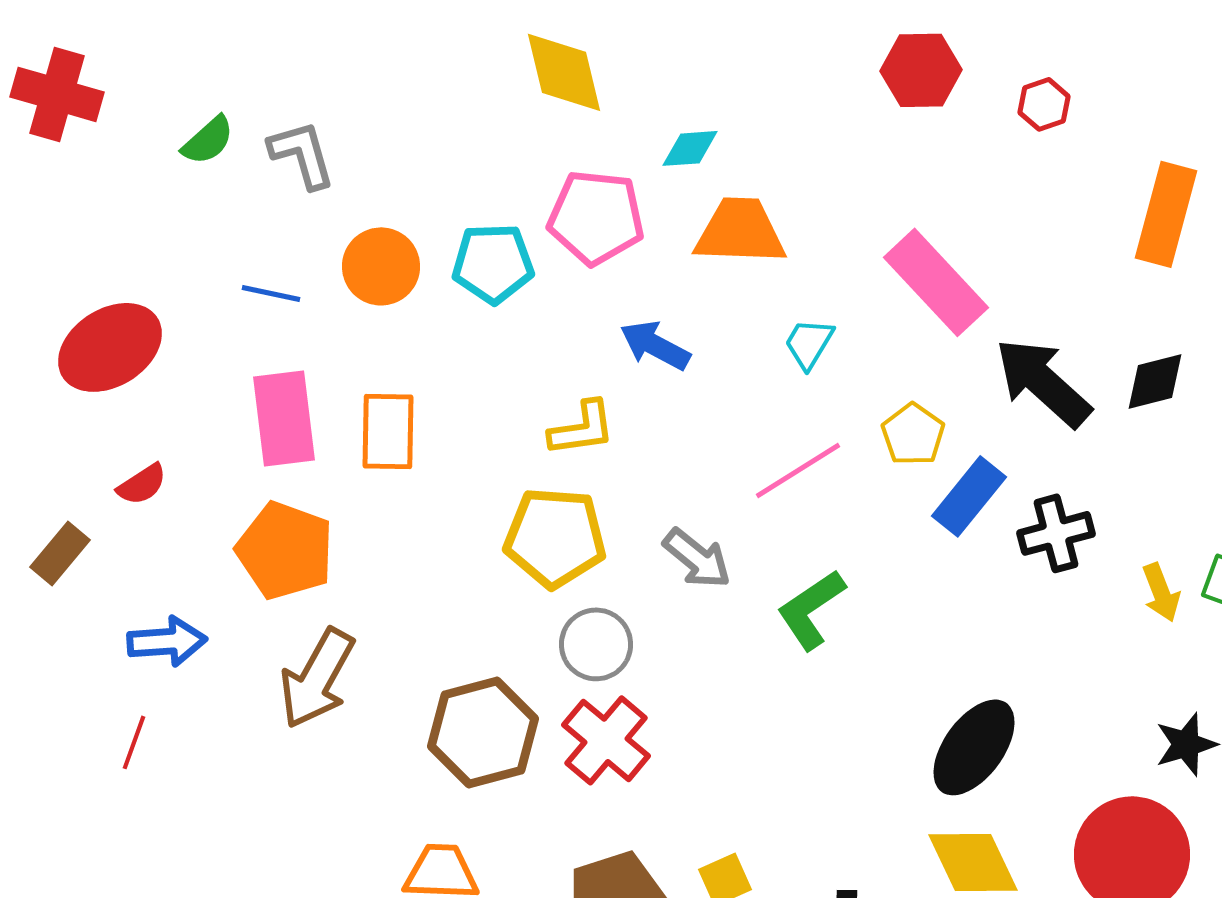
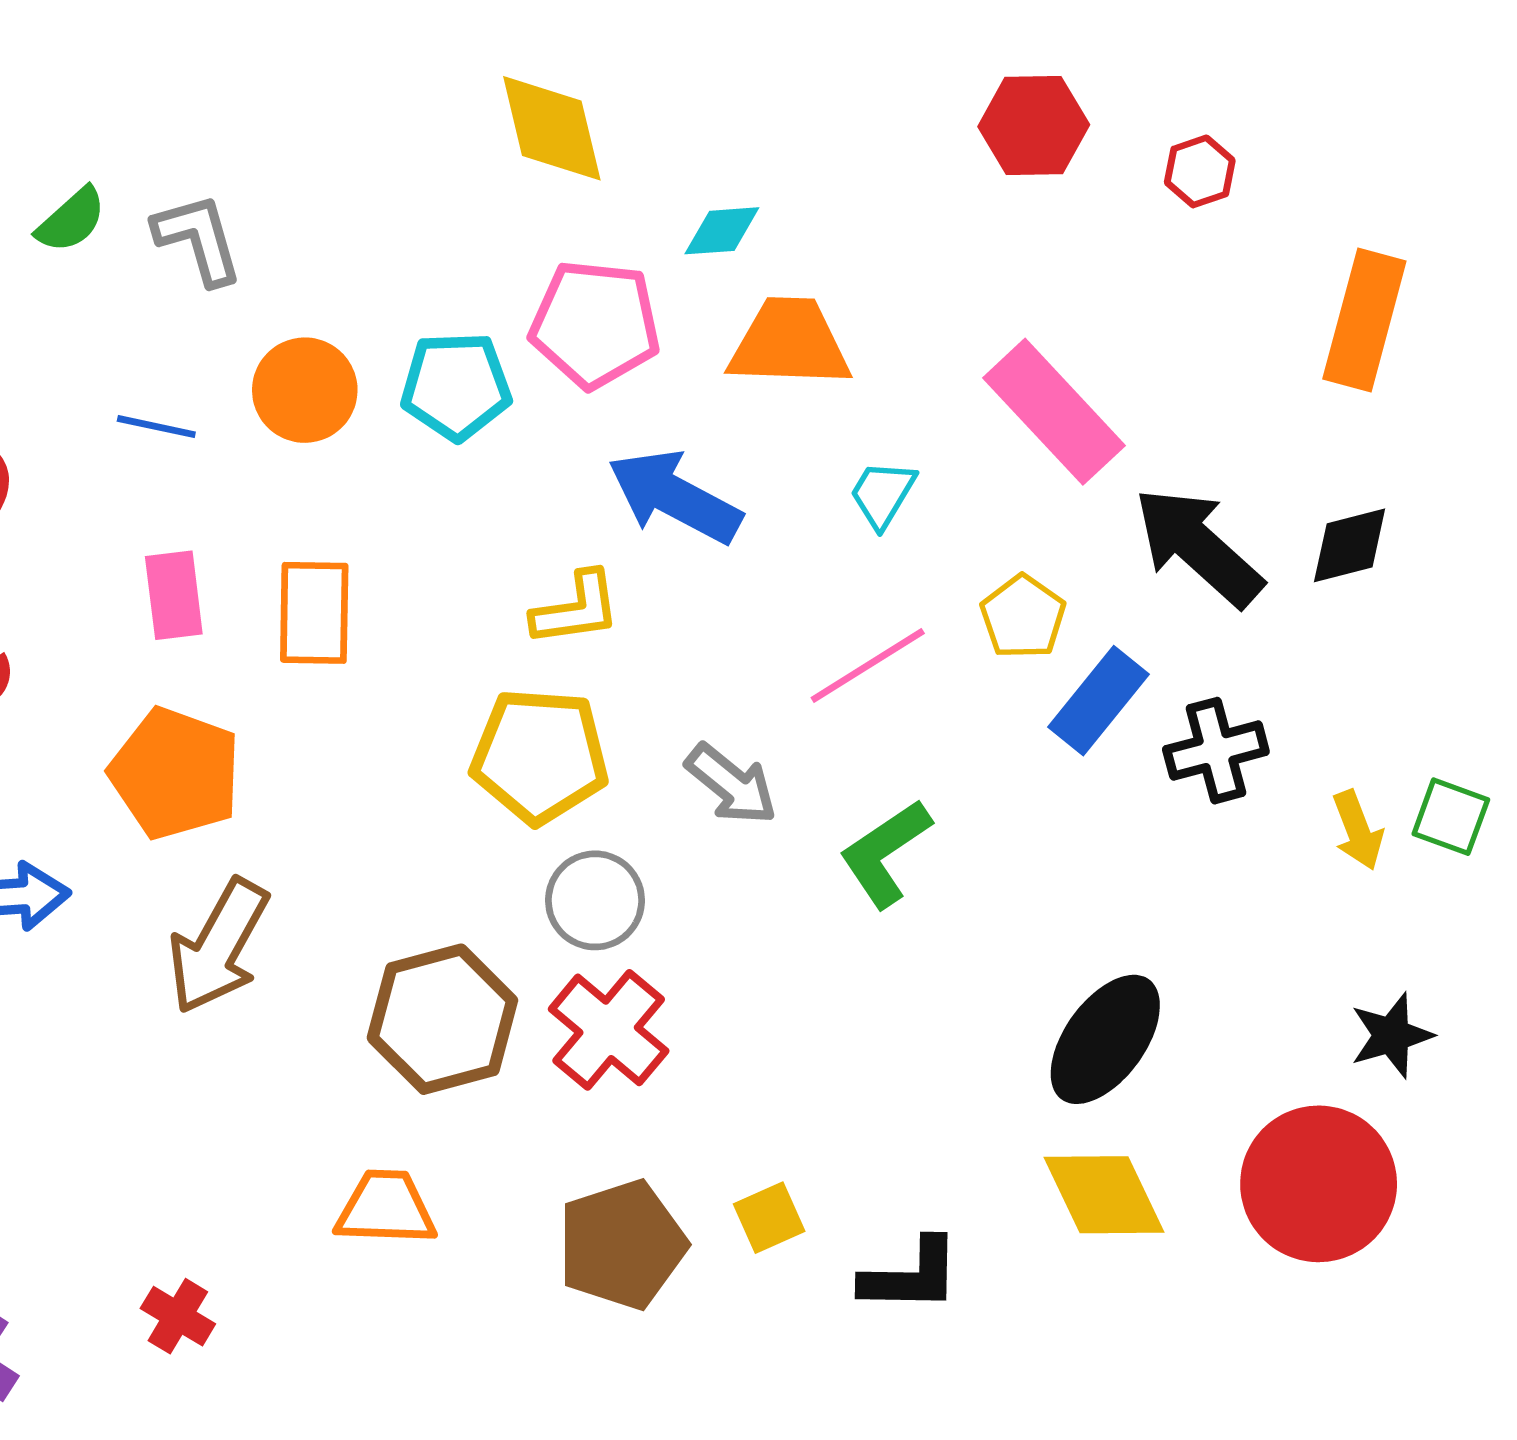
blue arrow: (655, 345) -> (675, 497), size x1.4
pink rectangle: (284, 418) -> (174, 595), size x0.7

